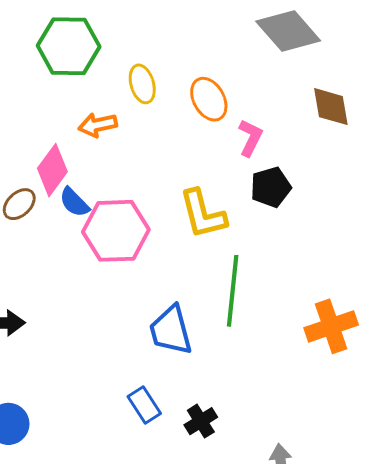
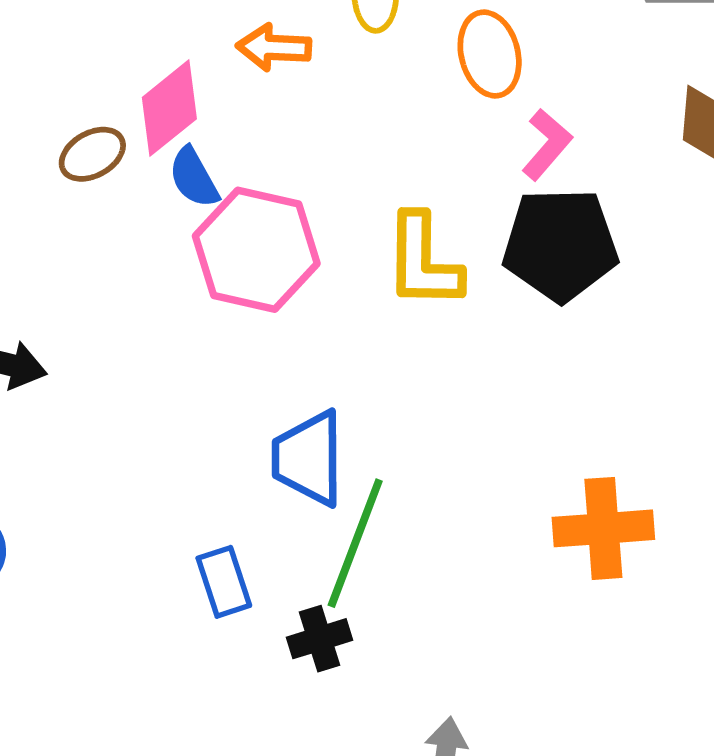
black pentagon: (271, 187) -> (560, 245), size x1.5
green line: (233, 291) -> (355, 543), moved

